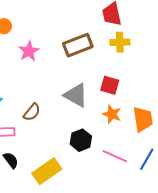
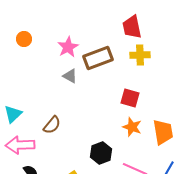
pink star: (29, 51) -> (68, 47), moved
gray triangle: (76, 95) -> (70, 76), moved, size x0.6

